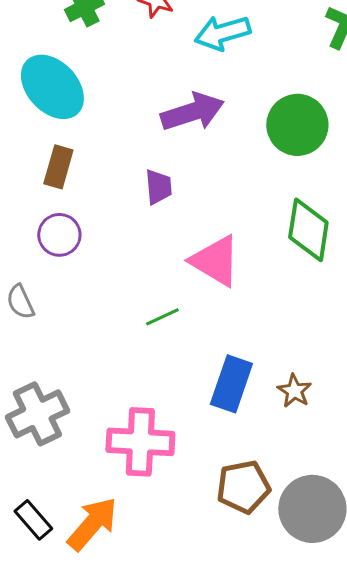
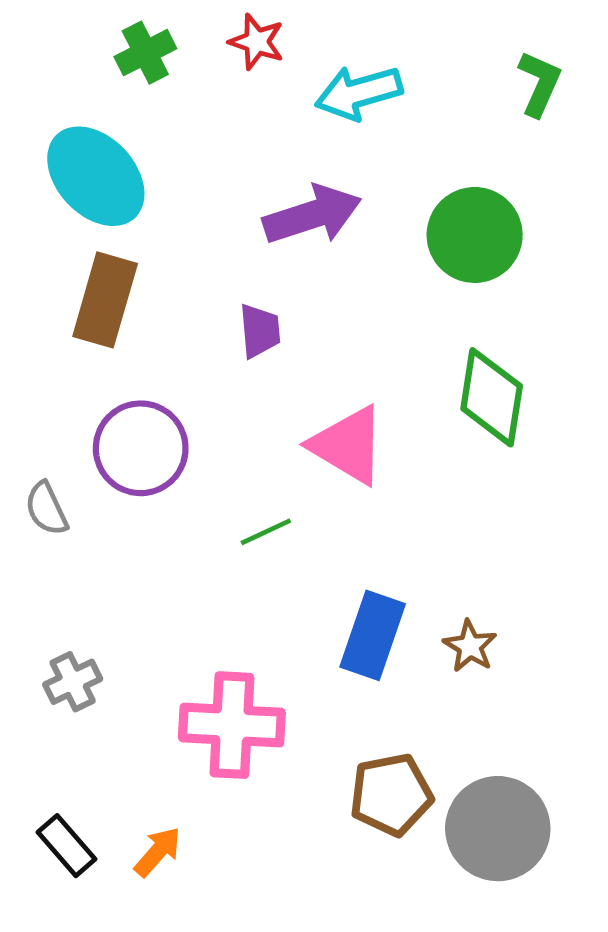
brown rectangle: (58, 167) -> (105, 300), size x1.4
purple circle: (59, 235) -> (141, 448), moved, size x1.4
gray cross: (37, 414) -> (73, 682), size x0.6
orange arrow: (92, 524) -> (158, 852), size x0.6

